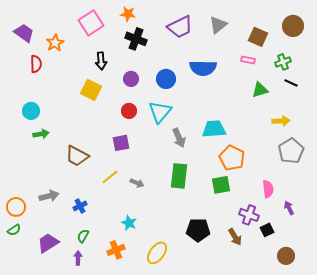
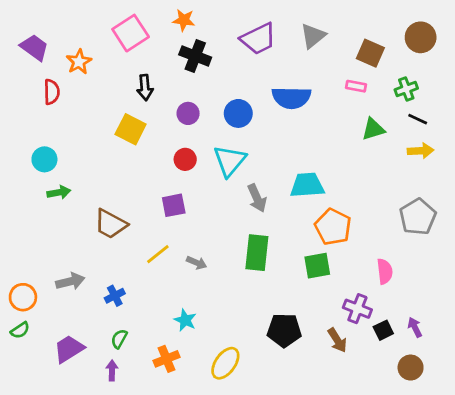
yellow arrow: (281, 121) -> (421, 151), moved
purple arrow: (289, 208) -> (415, 327), moved

